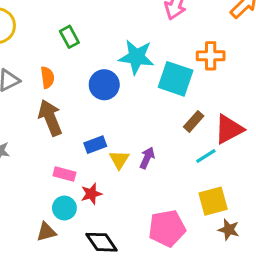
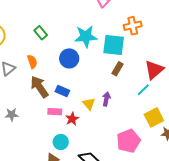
brown rectangle: (194, 121) -> (118, 69), moved
blue rectangle: (95, 145) -> (62, 91), moved, turned 56
pink rectangle: (64, 174) -> (55, 112), moved
red star: (91, 194) -> (72, 119), moved

